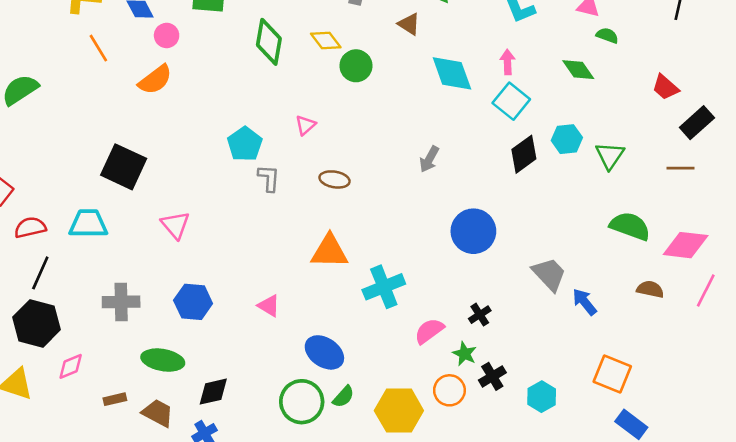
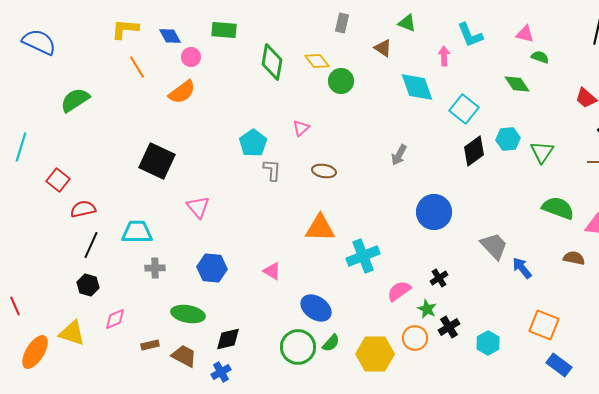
pink arrow: (508, 62) -> (444, 56), moved
cyan trapezoid: (88, 224) -> (137, 232), moved
gray cross: (121, 302) -> (155, 268), size x0.7
black hexagon: (37, 323) -> (88, 285), size x0.6

